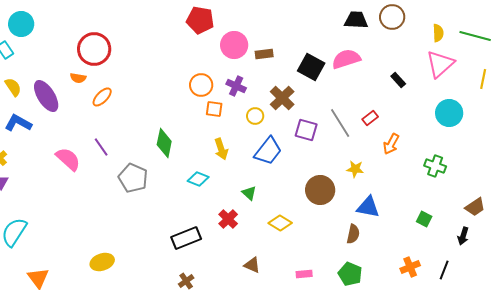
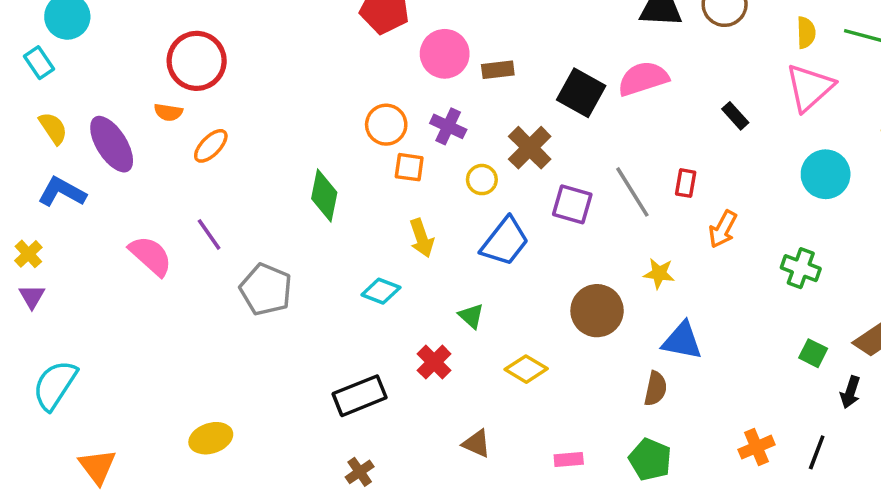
red rectangle: (370, 118) -> (686, 183), turned -42
green diamond: (164, 143) -> (324, 196), moved
green square: (424, 219) -> (813, 353), moved

